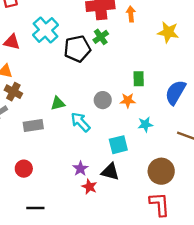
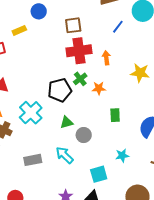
cyan cross: (46, 30) -> (31, 113), moved
orange star: (128, 100) -> (99, 88), moved
green triangle: (58, 103) -> (67, 122), moved
gray rectangle: (33, 125) -> (33, 160), moved

